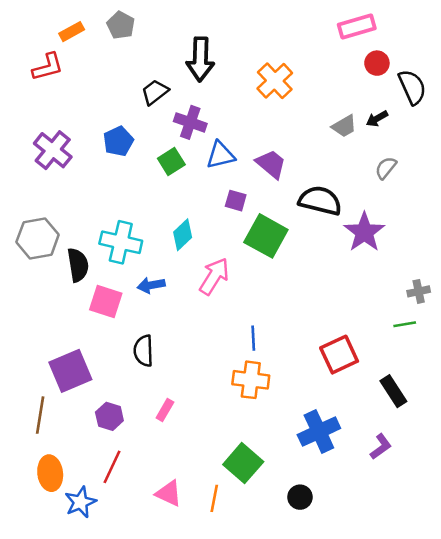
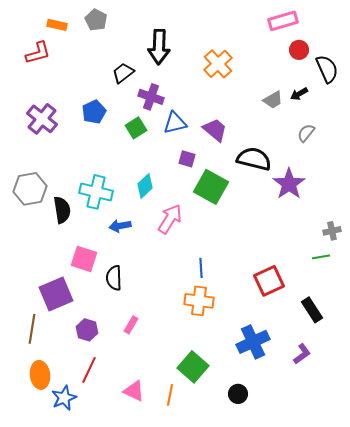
orange rectangle: (72, 32) -> (57, 25), turned 42
pink square: (106, 302) -> (84, 259), moved

